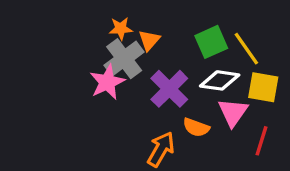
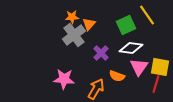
yellow line: (246, 49) -> (147, 15), moved
pink star: (107, 82) -> (64, 79), moved, turned 30
yellow square: (263, 87) -> (160, 67), moved
purple cross: (169, 89) -> (101, 53), size x0.7

